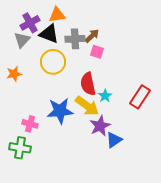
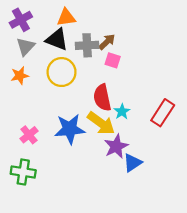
purple cross: (30, 23) -> (21, 20), moved
orange star: (14, 74) -> (20, 76), moved
pink cross: (30, 124) -> (29, 135), moved, turned 35

